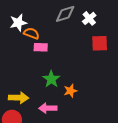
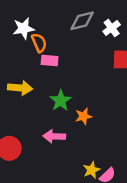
orange semicircle: (31, 33) -> (39, 43), turned 42
yellow arrow: (19, 98) -> (20, 88), moved

